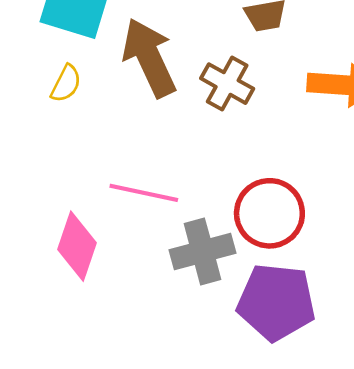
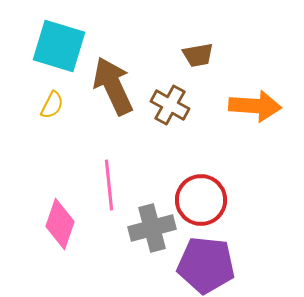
pink line: (144, 193) -> (109, 185), turned 72

